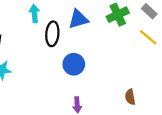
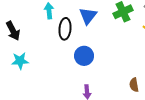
blue triangle: (78, 19) -> (88, 16), turned -36

